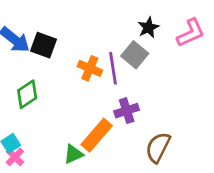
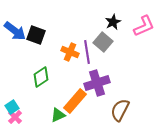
green diamond: (27, 94) -> (41, 77), moved
purple cross: (127, 111) -> (97, 83), size x1.4

